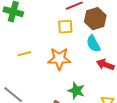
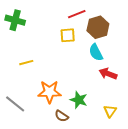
orange star: (59, 59) -> (49, 92), moved

